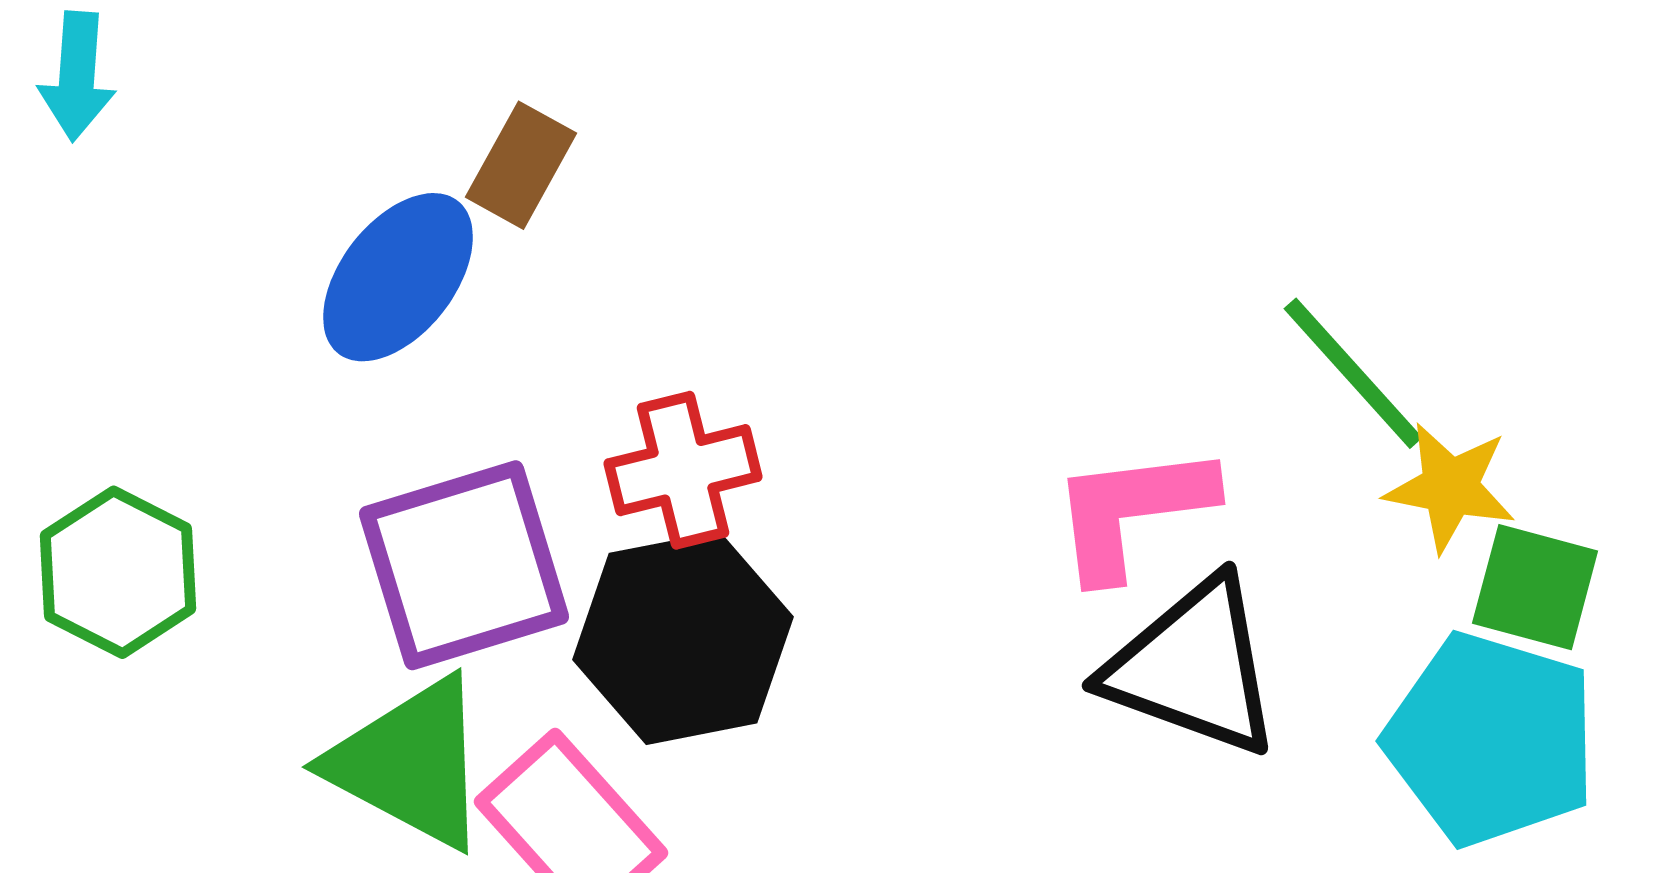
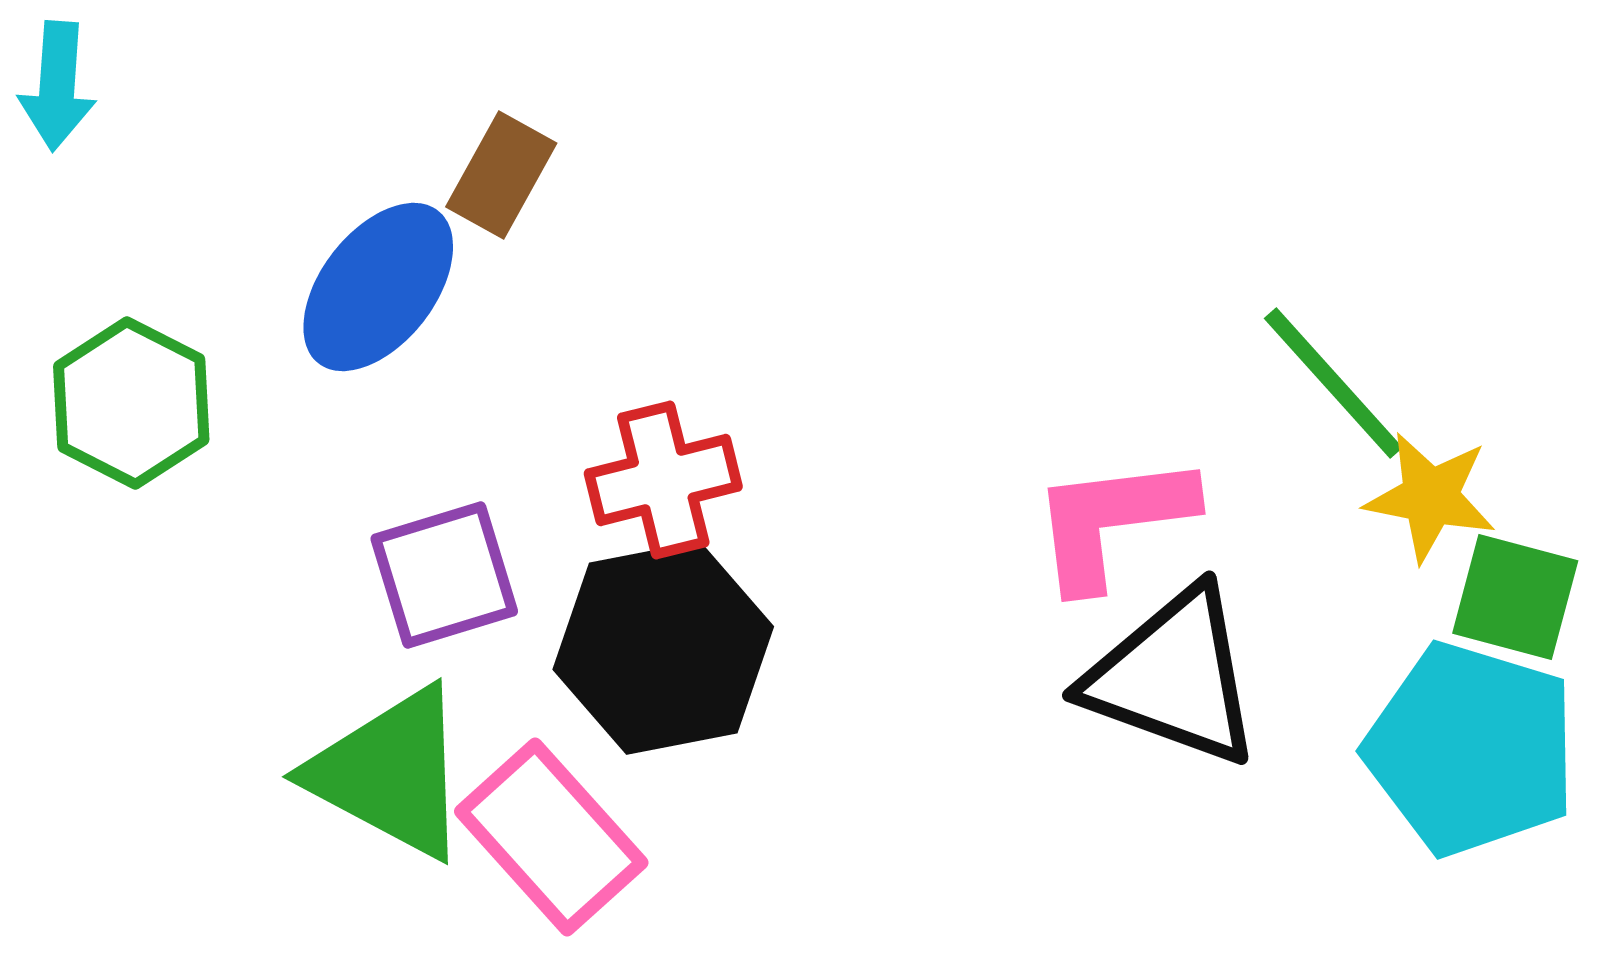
purple square: (464, 565) -> (444, 575), size x0.7
green hexagon: (118, 572) -> (131, 403), moved

